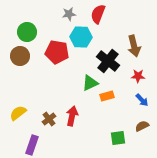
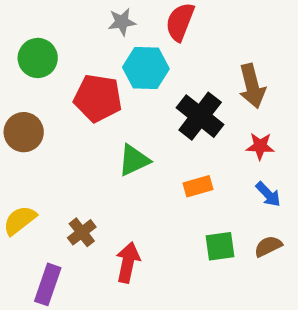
brown circle: (20, 56) -> (24, 132), moved
green triangle: (90, 83) -> (134, 160), moved
red arrow: (72, 116) -> (128, 262), moved
green square: (118, 138) -> (220, 246), moved

